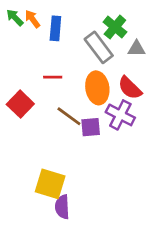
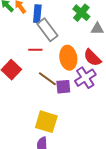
gray rectangle: (99, 47) -> (47, 30), moved
purple cross: (120, 115) -> (85, 78), turned 30
yellow square: (50, 184) -> (46, 122), moved

